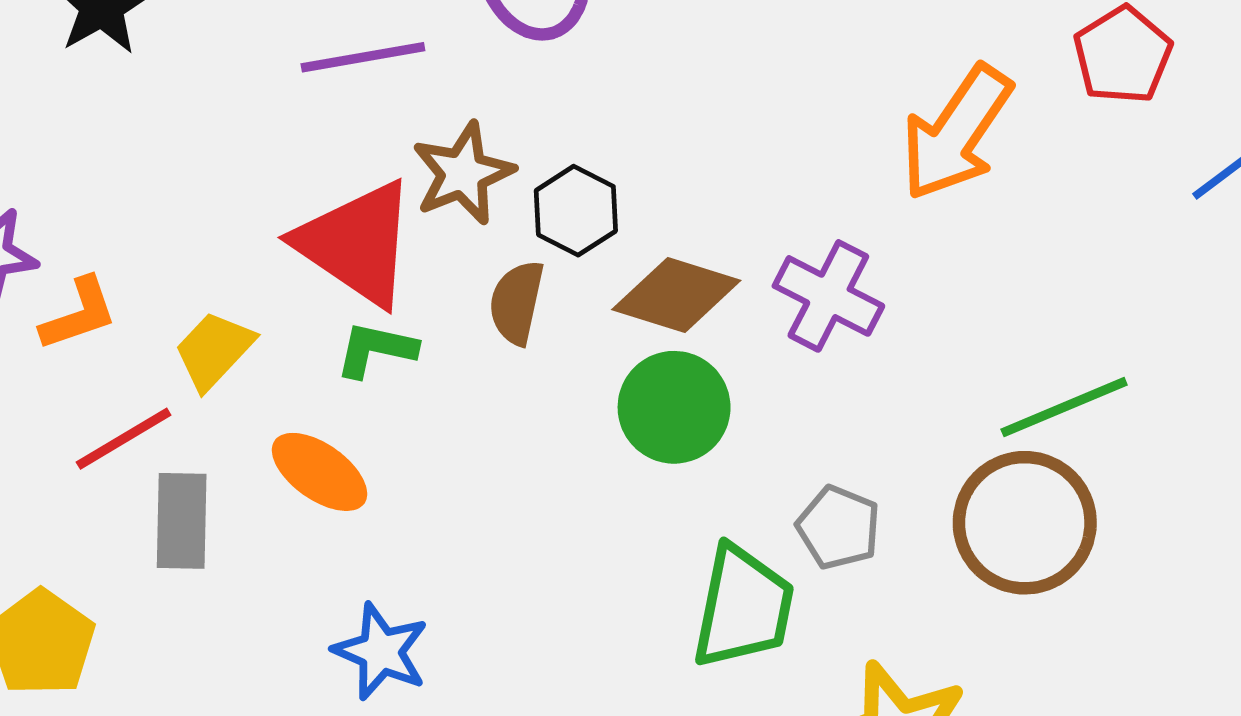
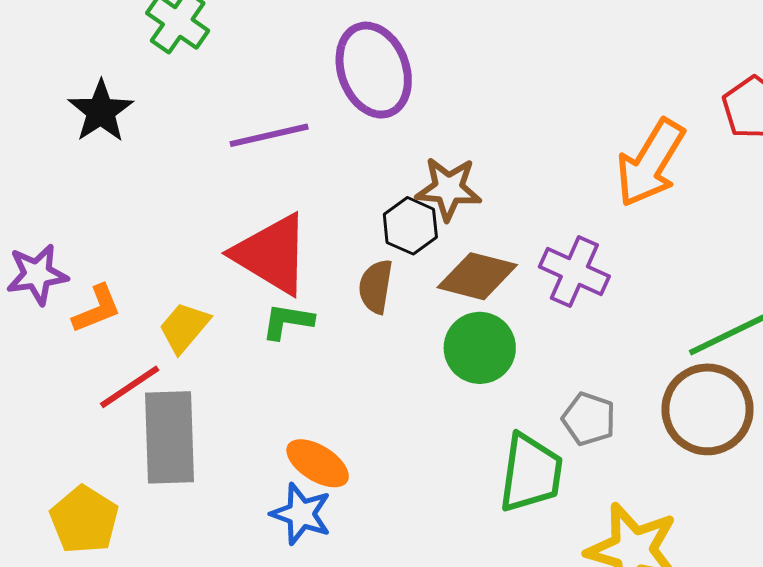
brown star: (463, 173) -> (448, 189), moved, turned 30
orange ellipse: (320, 472) -> (318, 463), moved
gray rectangle: (182, 521) -> (169, 437), size x1.5

